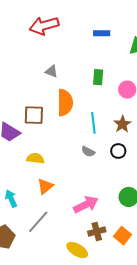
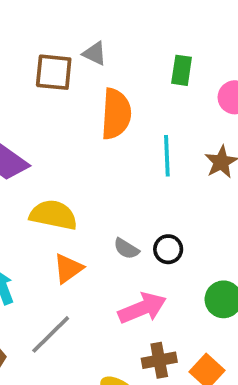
brown square: (34, 115) -> (54, 72), moved
black circle: (118, 151) -> (168, 249), moved
gray semicircle: (88, 152) -> (126, 249), moved
yellow semicircle: (35, 158) -> (53, 215), size x1.4

